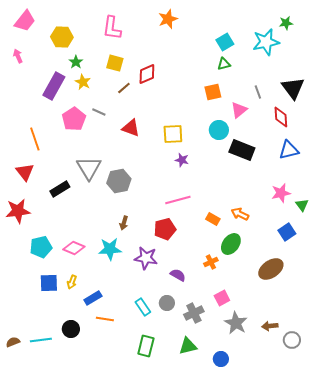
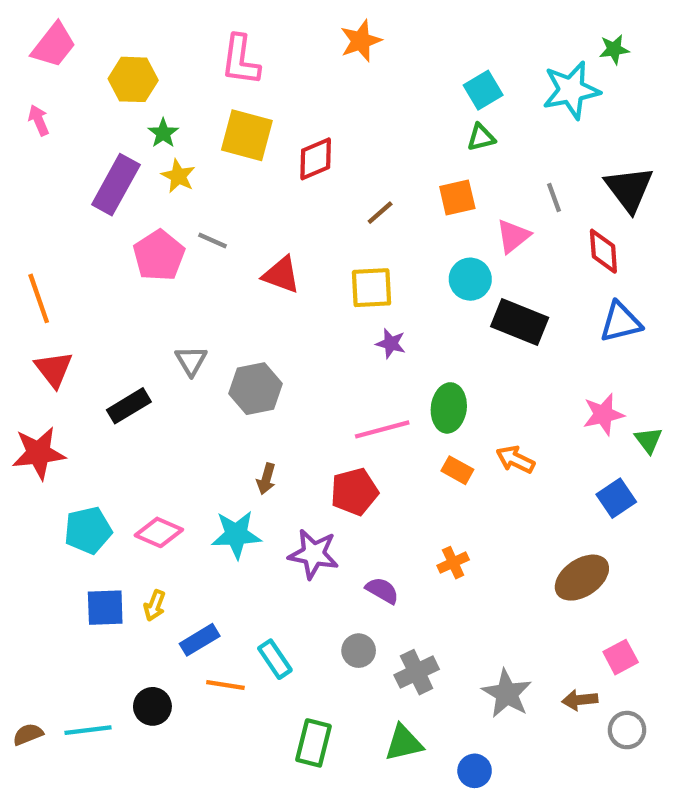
yellow square: (115, 63) -> (247, 135), size x1.4
brown line: (124, 88) -> (380, 213), moved
orange line: (35, 139) -> (39, 298), moved
gray triangle: (89, 168) -> (191, 361), size x0.6
green ellipse: (231, 244) -> (449, 408), moved, turned -30
pink square: (222, 298) -> (621, 657), moved
cyan rectangle: (143, 307) -> (275, 659), moved

